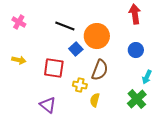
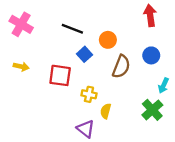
pink cross: (19, 22) -> (21, 24), size x1.5
orange circle: (97, 36) -> (108, 40), size x0.6
brown semicircle: (100, 70) -> (121, 67), moved
purple triangle: (48, 105) -> (86, 129), moved

